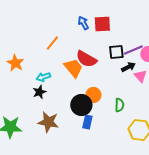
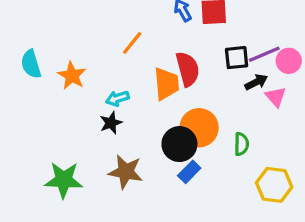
red semicircle: (86, 59) -> (188, 69), turned -135
orange trapezoid: (73, 68) -> (166, 84), turned 35
orange circle: (93, 95) -> (199, 128), size x1.5
blue rectangle: (87, 122) -> (189, 172), turned 32

